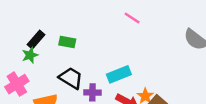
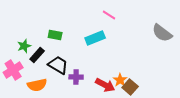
black rectangle: (36, 40) -> (37, 55), moved
cyan rectangle: (119, 74) -> (95, 38), moved

